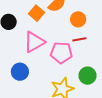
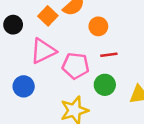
red line: (79, 39) -> (109, 55), moved
green circle: (87, 76) -> (105, 85), moved

